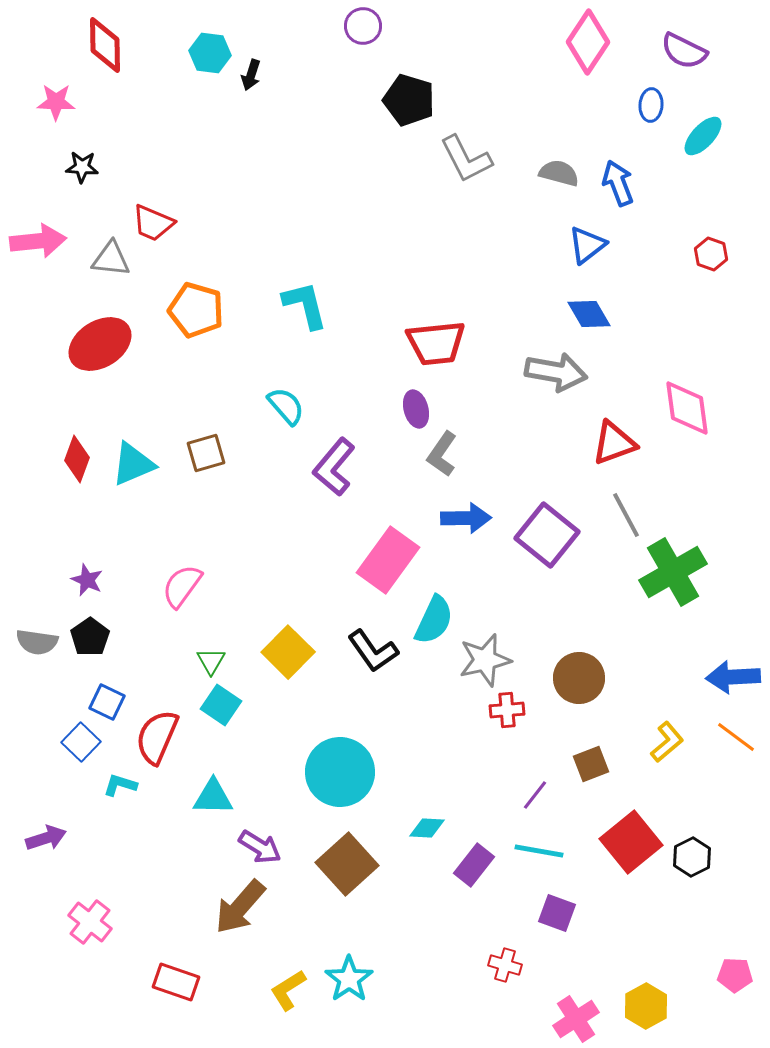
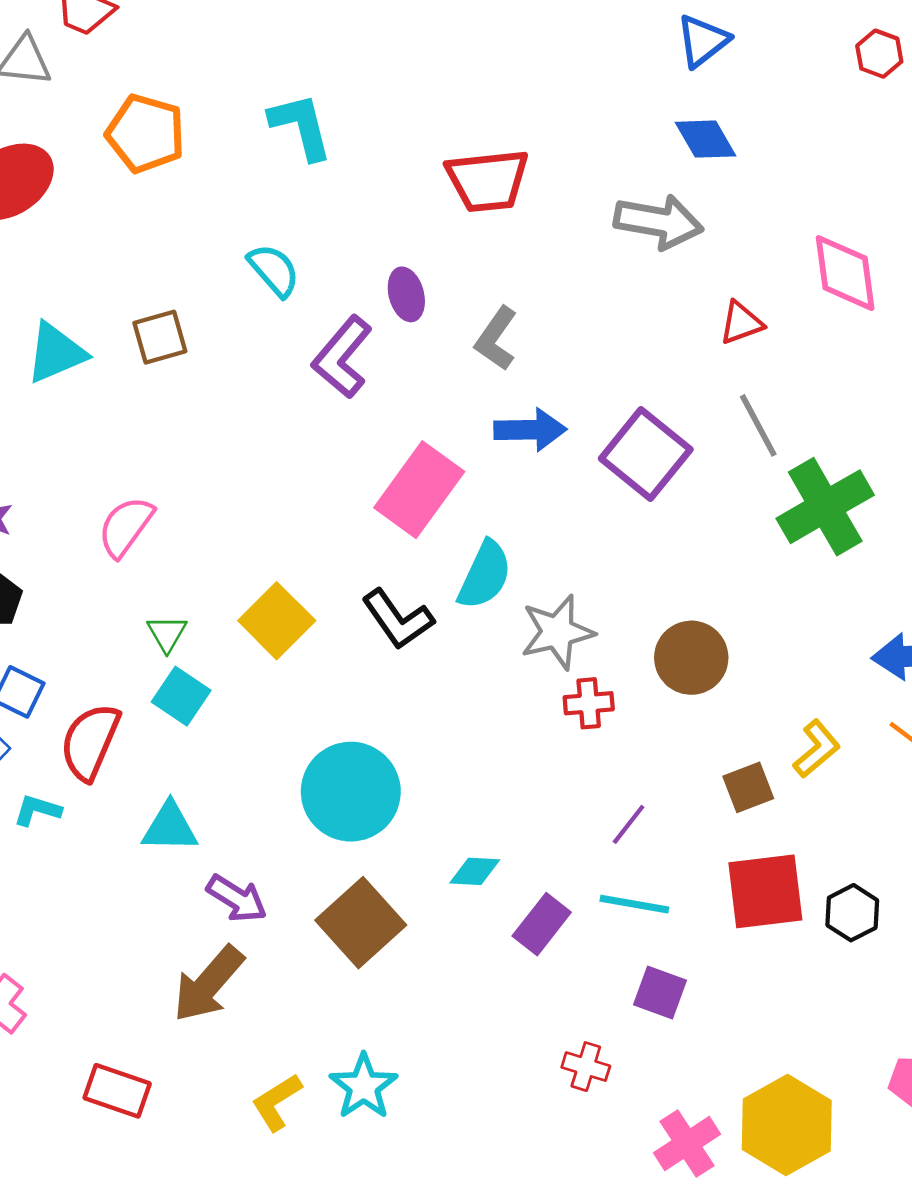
purple ellipse: (416, 409) -> (406, 294), moved
red triangle: (614, 443) -> (741, 323), size x0.7
brown square: (591, 764) -> (748, 787), moved
red square: (631, 842) -> (765, 891), turned 32
yellow hexagon: (646, 1006) -> (787, 1125), size x1.5

